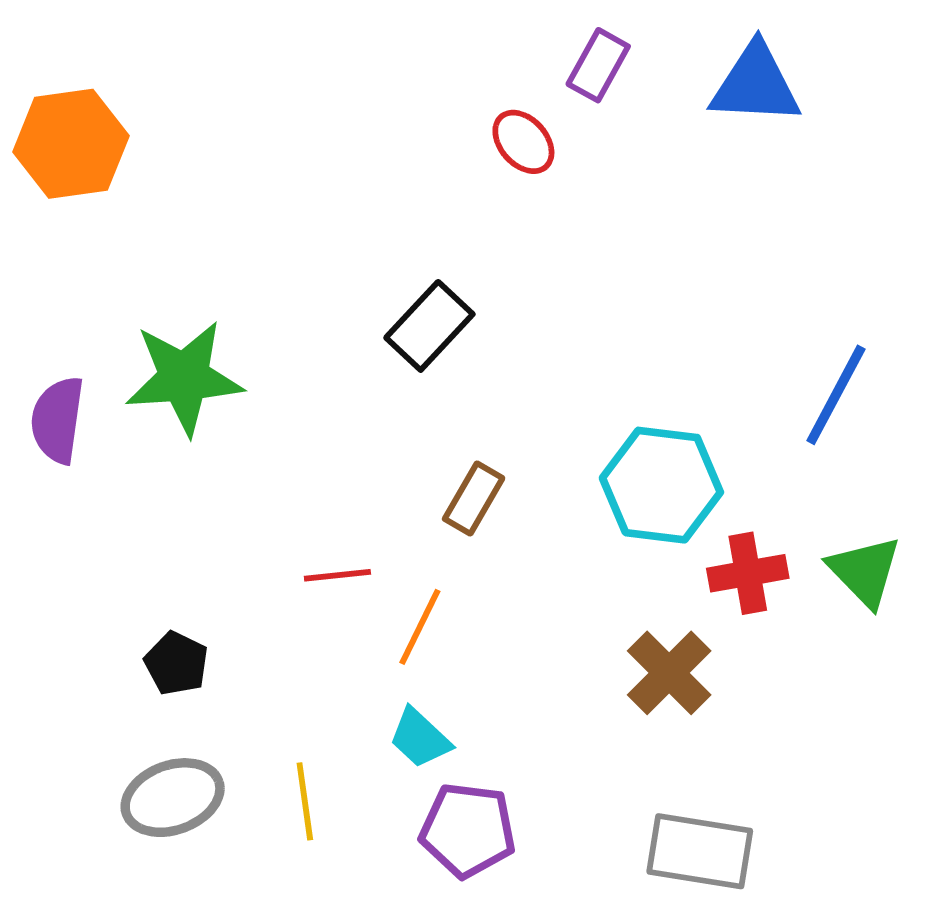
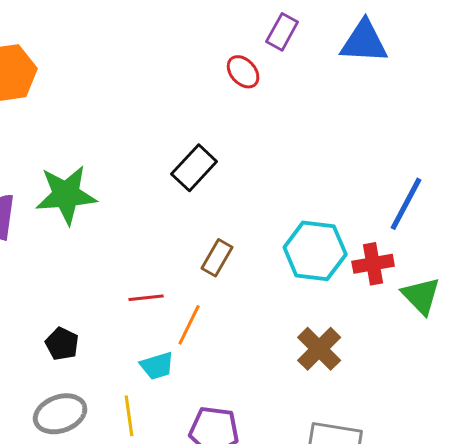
red cross: (748, 573) -> (373, 264), moved
cyan trapezoid: (420, 738) -> (157, 366), moved, turned -60

